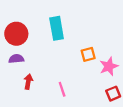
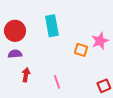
orange square: (88, 54) -> (81, 50), turned 32
pink star: (109, 66) -> (100, 41), moved

